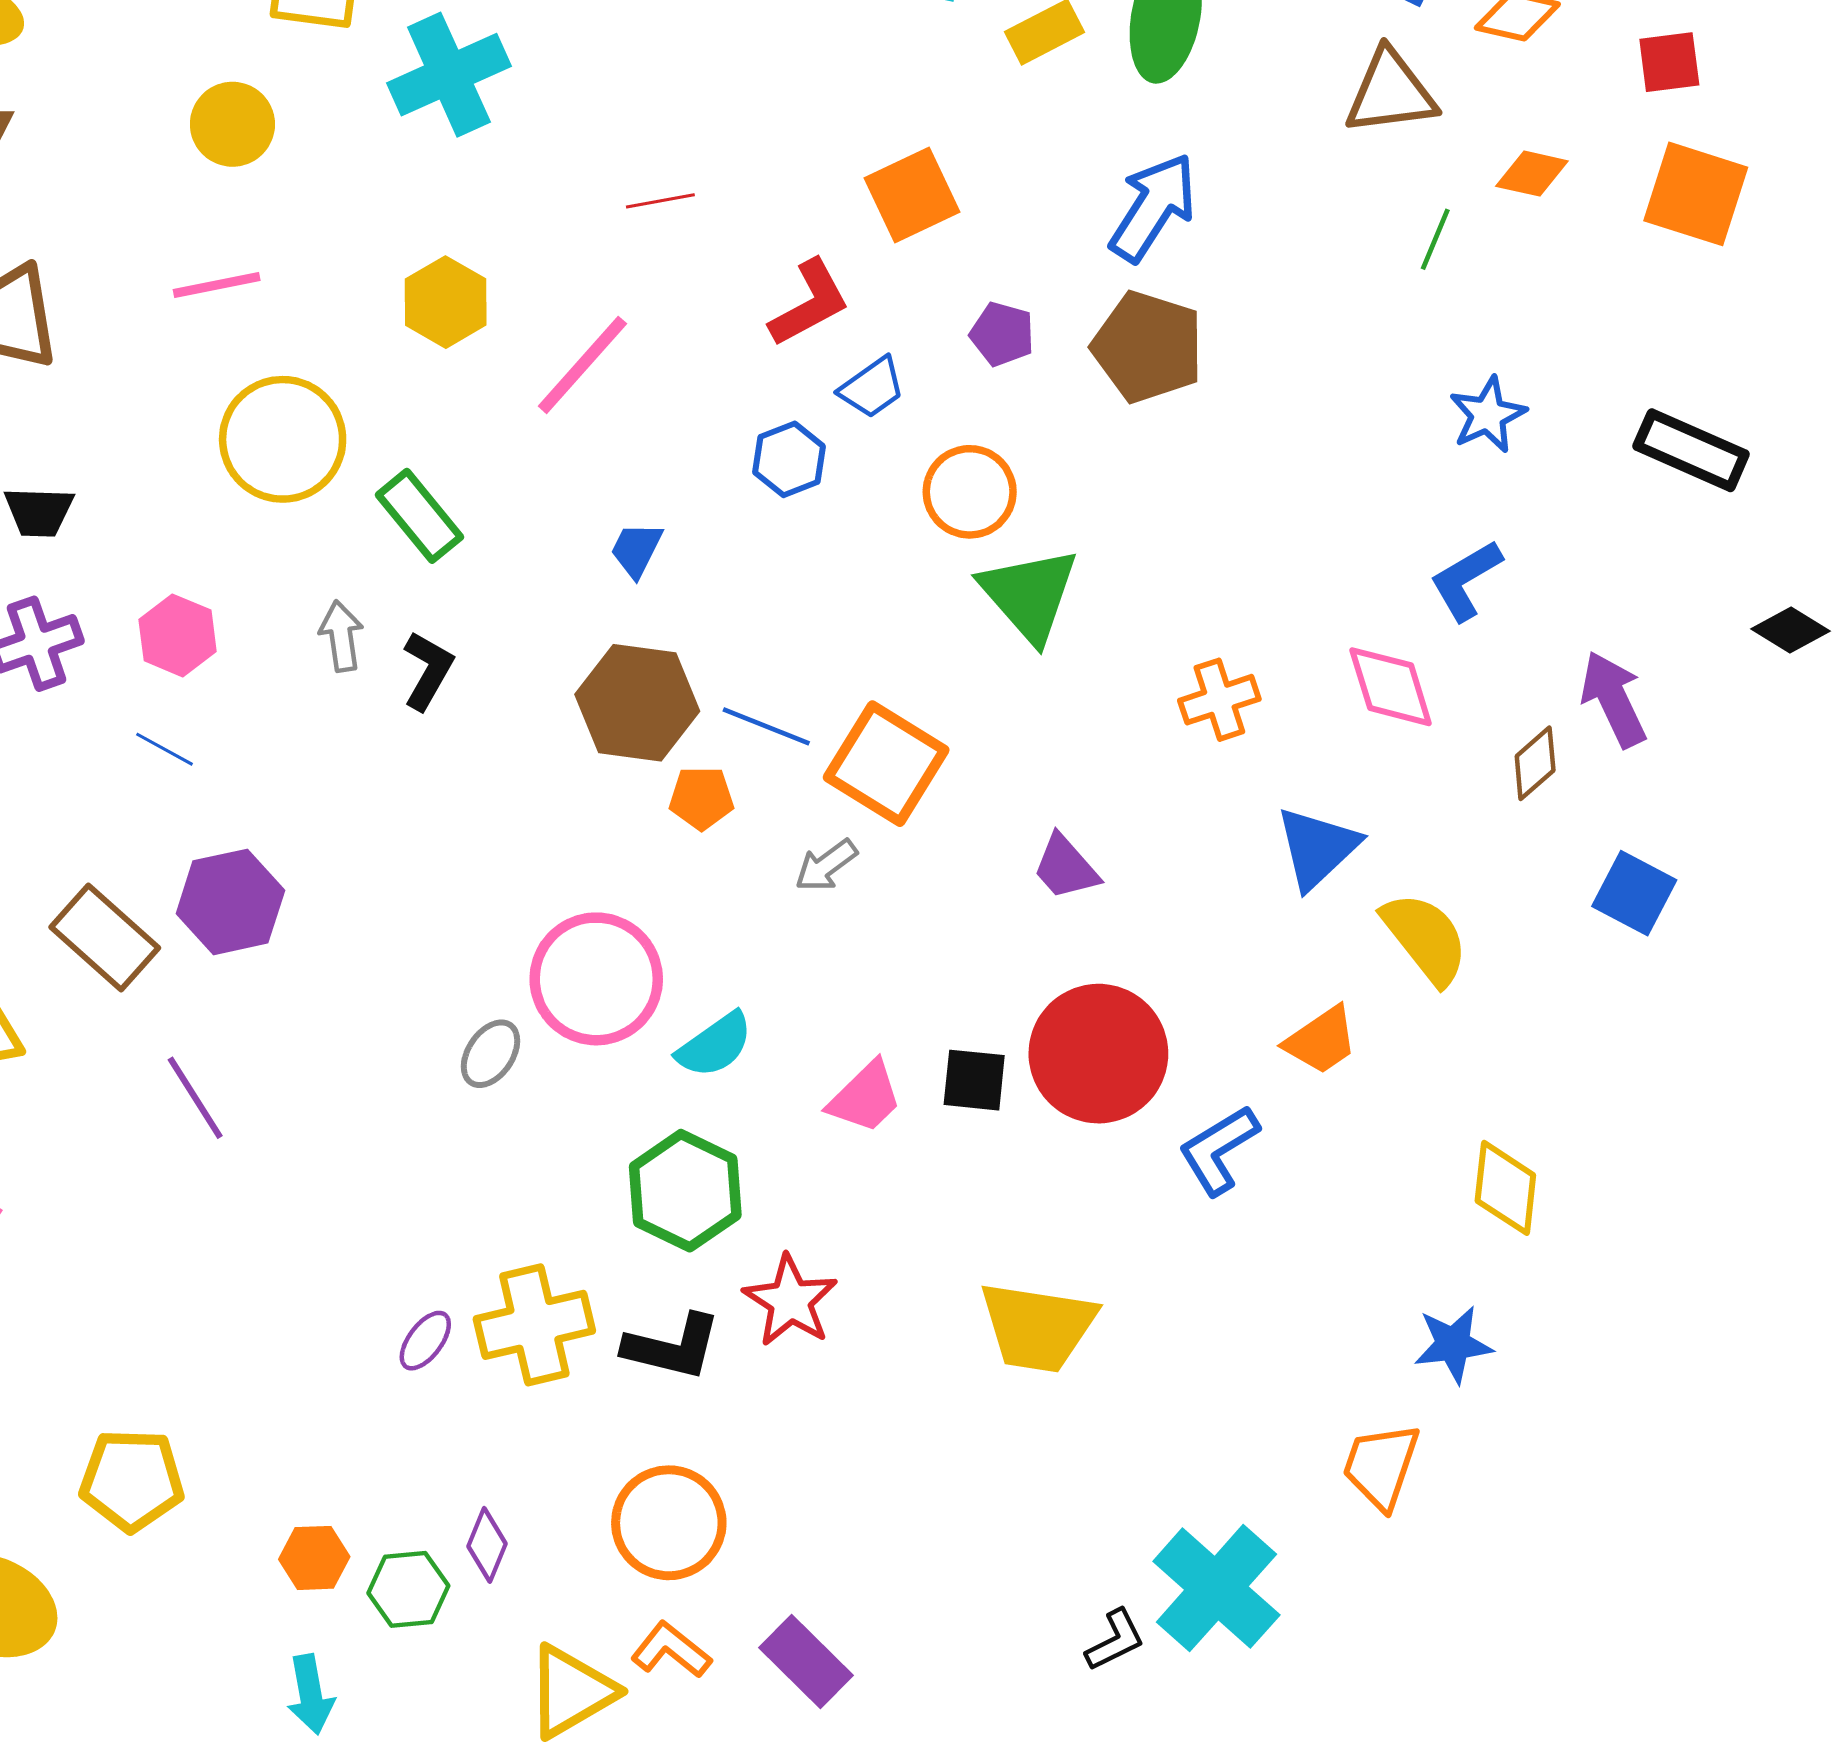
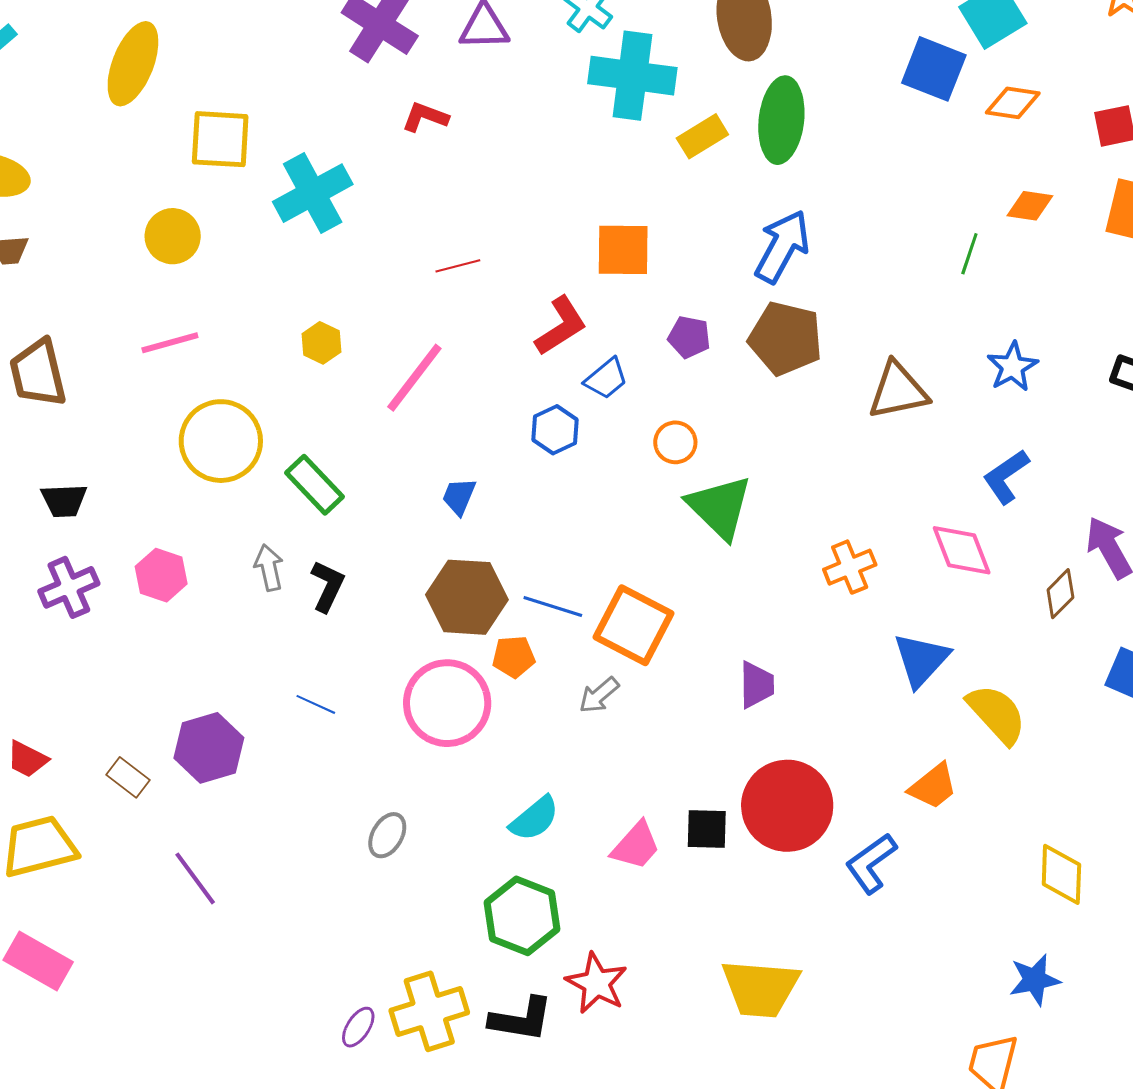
brown triangle: (1391, 92) -> (898, 391), moved
orange square: (912, 195) -> (623, 250), turned 30
yellow hexagon: (446, 302) -> (321, 343), size x0.7
orange circle: (970, 492) -> (675, 442), size x0.7
blue line: (164, 749) -> (316, 704), moved
purple trapezoid: (1066, 867) -> (757, 685), turned -135
brown rectangle: (105, 938) -> (128, 777), size x0.6
pink circle: (596, 979) -> (447, 703), moved

